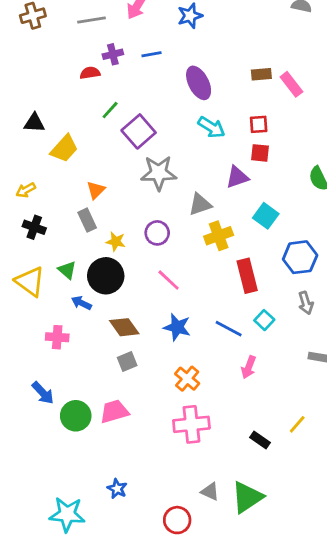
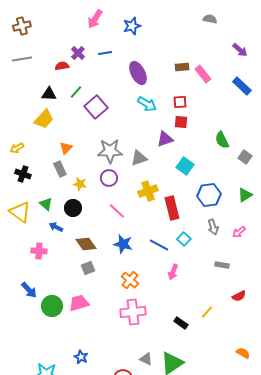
gray line: (91, 20) -> (22, 59), moved
purple cross: (113, 54) -> (78, 53), turned -32
black triangle: (34, 123) -> (49, 94), moved
gray star: (159, 173) -> (110, 151), moved
yellow cross: (219, 236) -> (148, 191), moved
black circle: (106, 276) -> (73, 208), size x0.7

